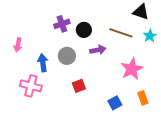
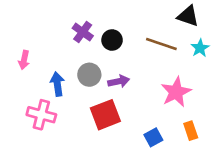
purple cross: (62, 24) -> (83, 32), turned -35
purple arrow: (98, 50) -> (119, 81), moved
red square: (79, 86) -> (105, 115), size x1.6

